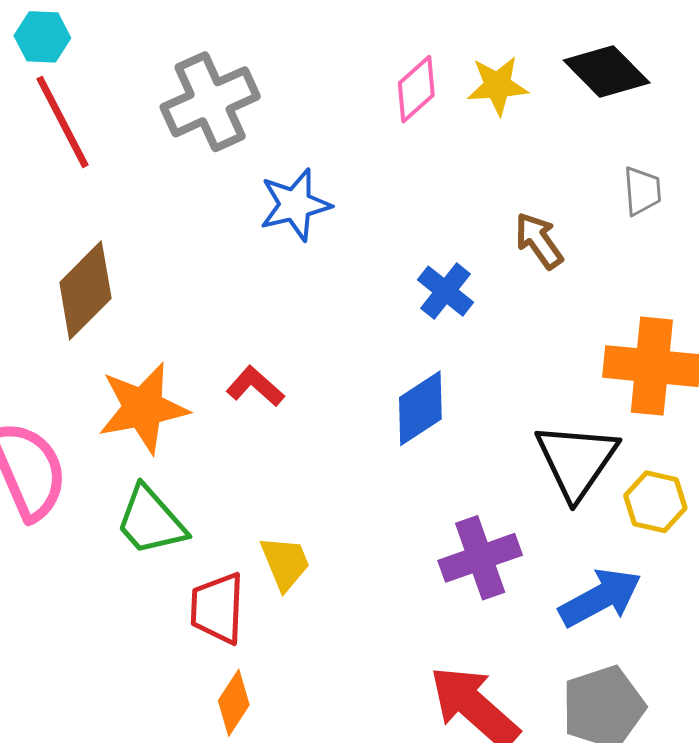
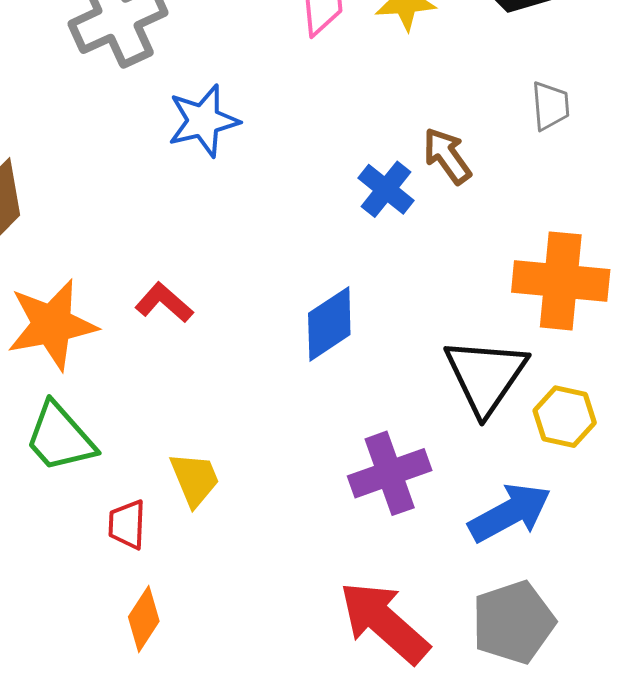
blue cross: (445, 291) -> (386, 189), moved
red trapezoid: (217, 608) -> (127, 524), size x0.7

